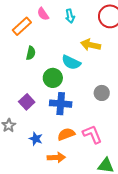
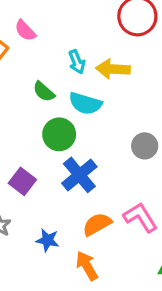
cyan arrow: (70, 16) -> (77, 62), moved
green semicircle: (31, 53) -> (44, 92), moved, turned 128
blue cross: (61, 104) -> (79, 175), turned -35
orange arrow: (56, 157) -> (87, 266), turned -108

